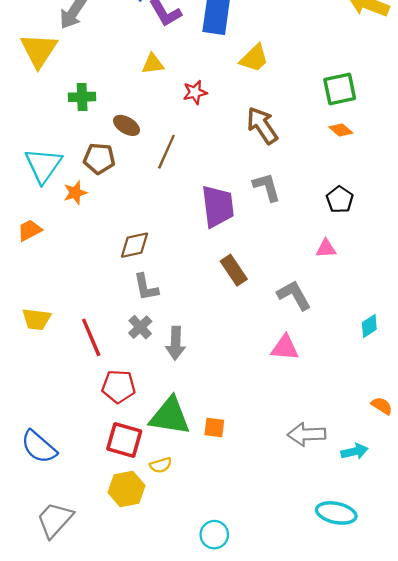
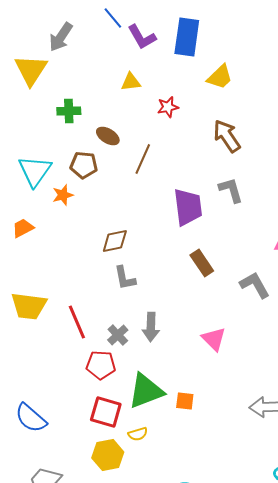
yellow trapezoid: (36, 319) -> (29, 306), size x1.4
gray cross: (140, 327) -> (118, 335), moved
pink triangle: (285, 348) -> (214, 339), moved, turned 40
green triangle: (170, 416) -> (146, 391), turned -30

